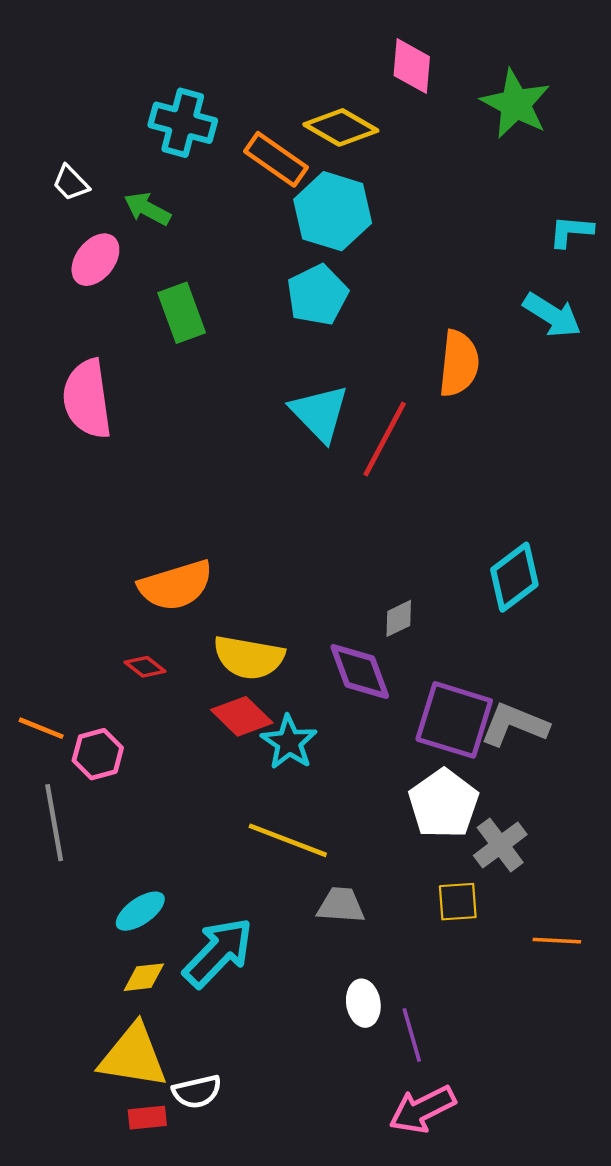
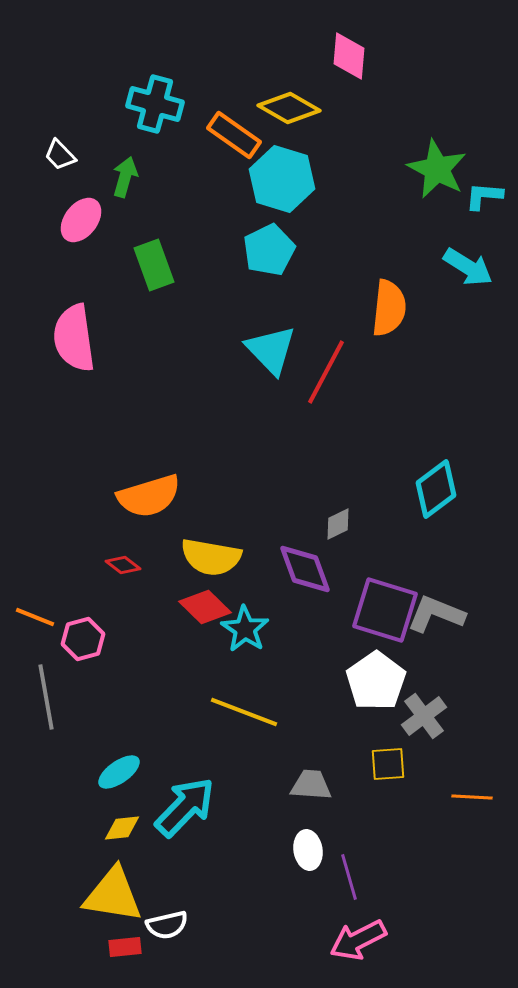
green star: (516, 104) -> (437, 169), moved
green arrow: (147, 209) -> (125, 177), turned 78
gray trapezoid: (341, 905) -> (311, 785), moved

